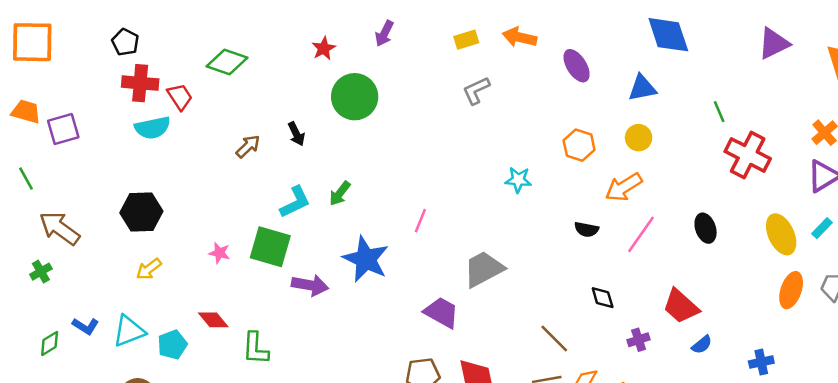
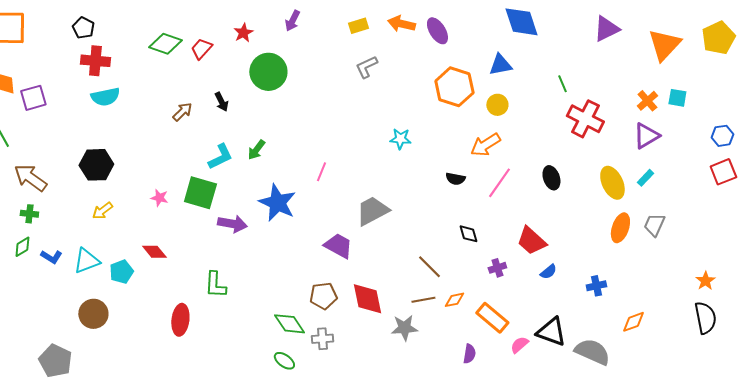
purple ellipse: (577, 66) -> (437, 31), moved
red trapezoid: (180, 97) -> (201, 49), moved, turned -105
orange hexagon: (579, 145) -> (454, 87), moved, size x1.5
green cross: (41, 272) -> (29, 214), moved, turned 36
green diamond: (50, 343) -> (22, 247), moved
green L-shape: (255, 348) -> (215, 285), moved

